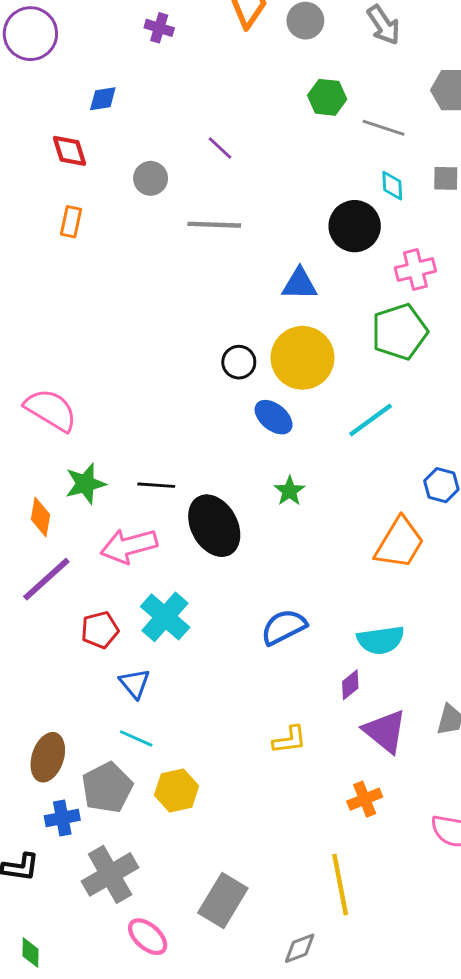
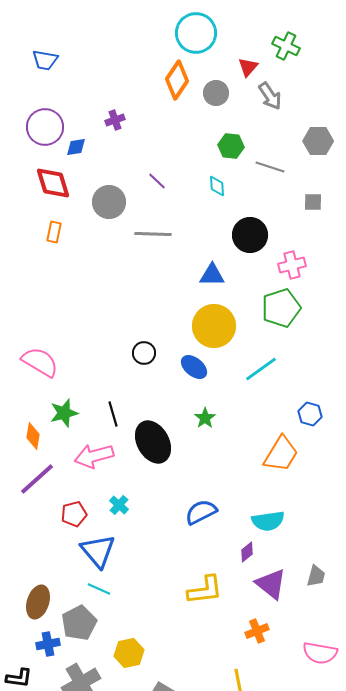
purple cross: (159, 28) -> (115, 120), moved, turned -36
purple circle: (30, 34) -> (45, 127), moved
red diamond: (69, 151) -> (53, 183), size x1.4
gray circle: (151, 178) -> (109, 202), size x1.4
cyan diamond: (392, 186) -> (217, 186), moved
black circle: (239, 362) -> (144, 353), moved
black line: (156, 485) -> (113, 414), turned 70
cyan cross: (165, 617) -> (119, 505), size x0.6
blue triangle: (135, 683) -> (98, 551), size x1.6
yellow L-shape: (289, 740) -> (205, 590), size x1.5
yellow hexagon: (177, 791) -> (129, 653), moved

